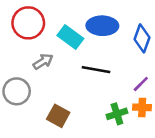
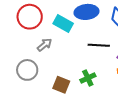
black line: (96, 70) -> (99, 45), moved
green cross: (117, 114) -> (88, 78), moved

